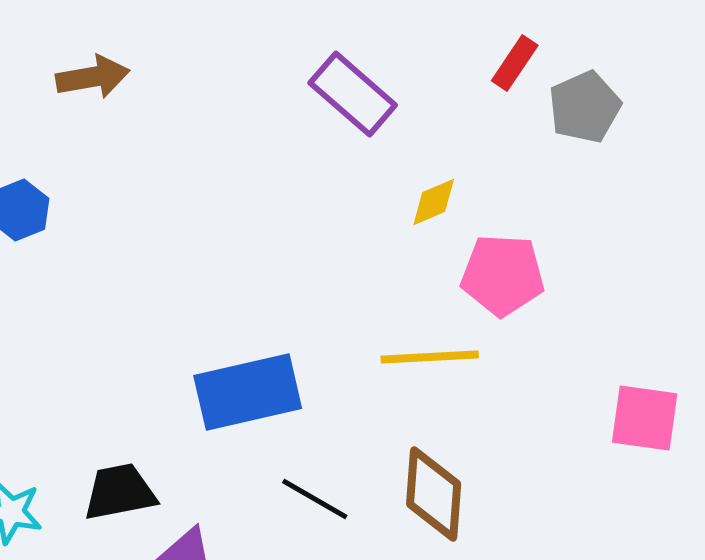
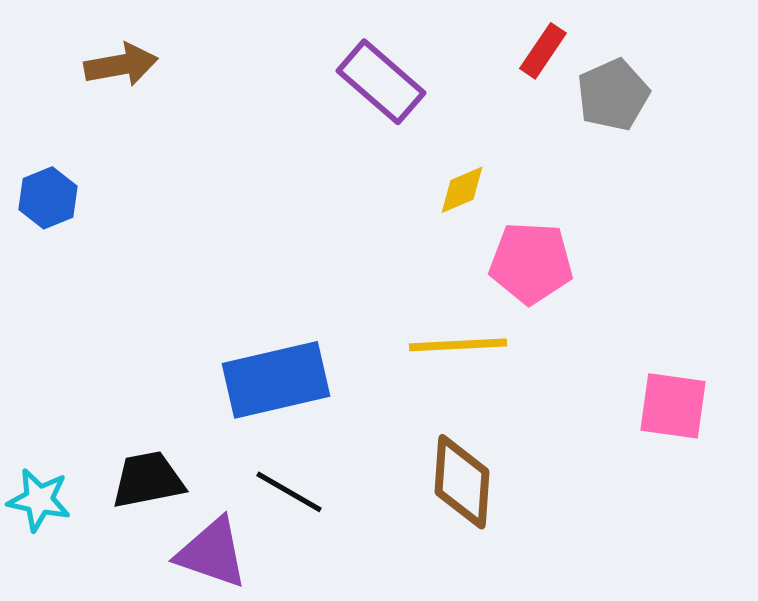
black line: (315, 499) -> (289, 492), moved

